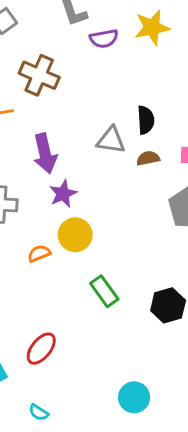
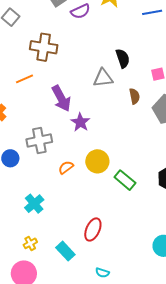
brown semicircle: (148, 158) -> (135, 96), moved, turned 105
yellow circle: (75, 235) -> (97, 161), moved
orange semicircle: (39, 253) -> (66, 167), moved

